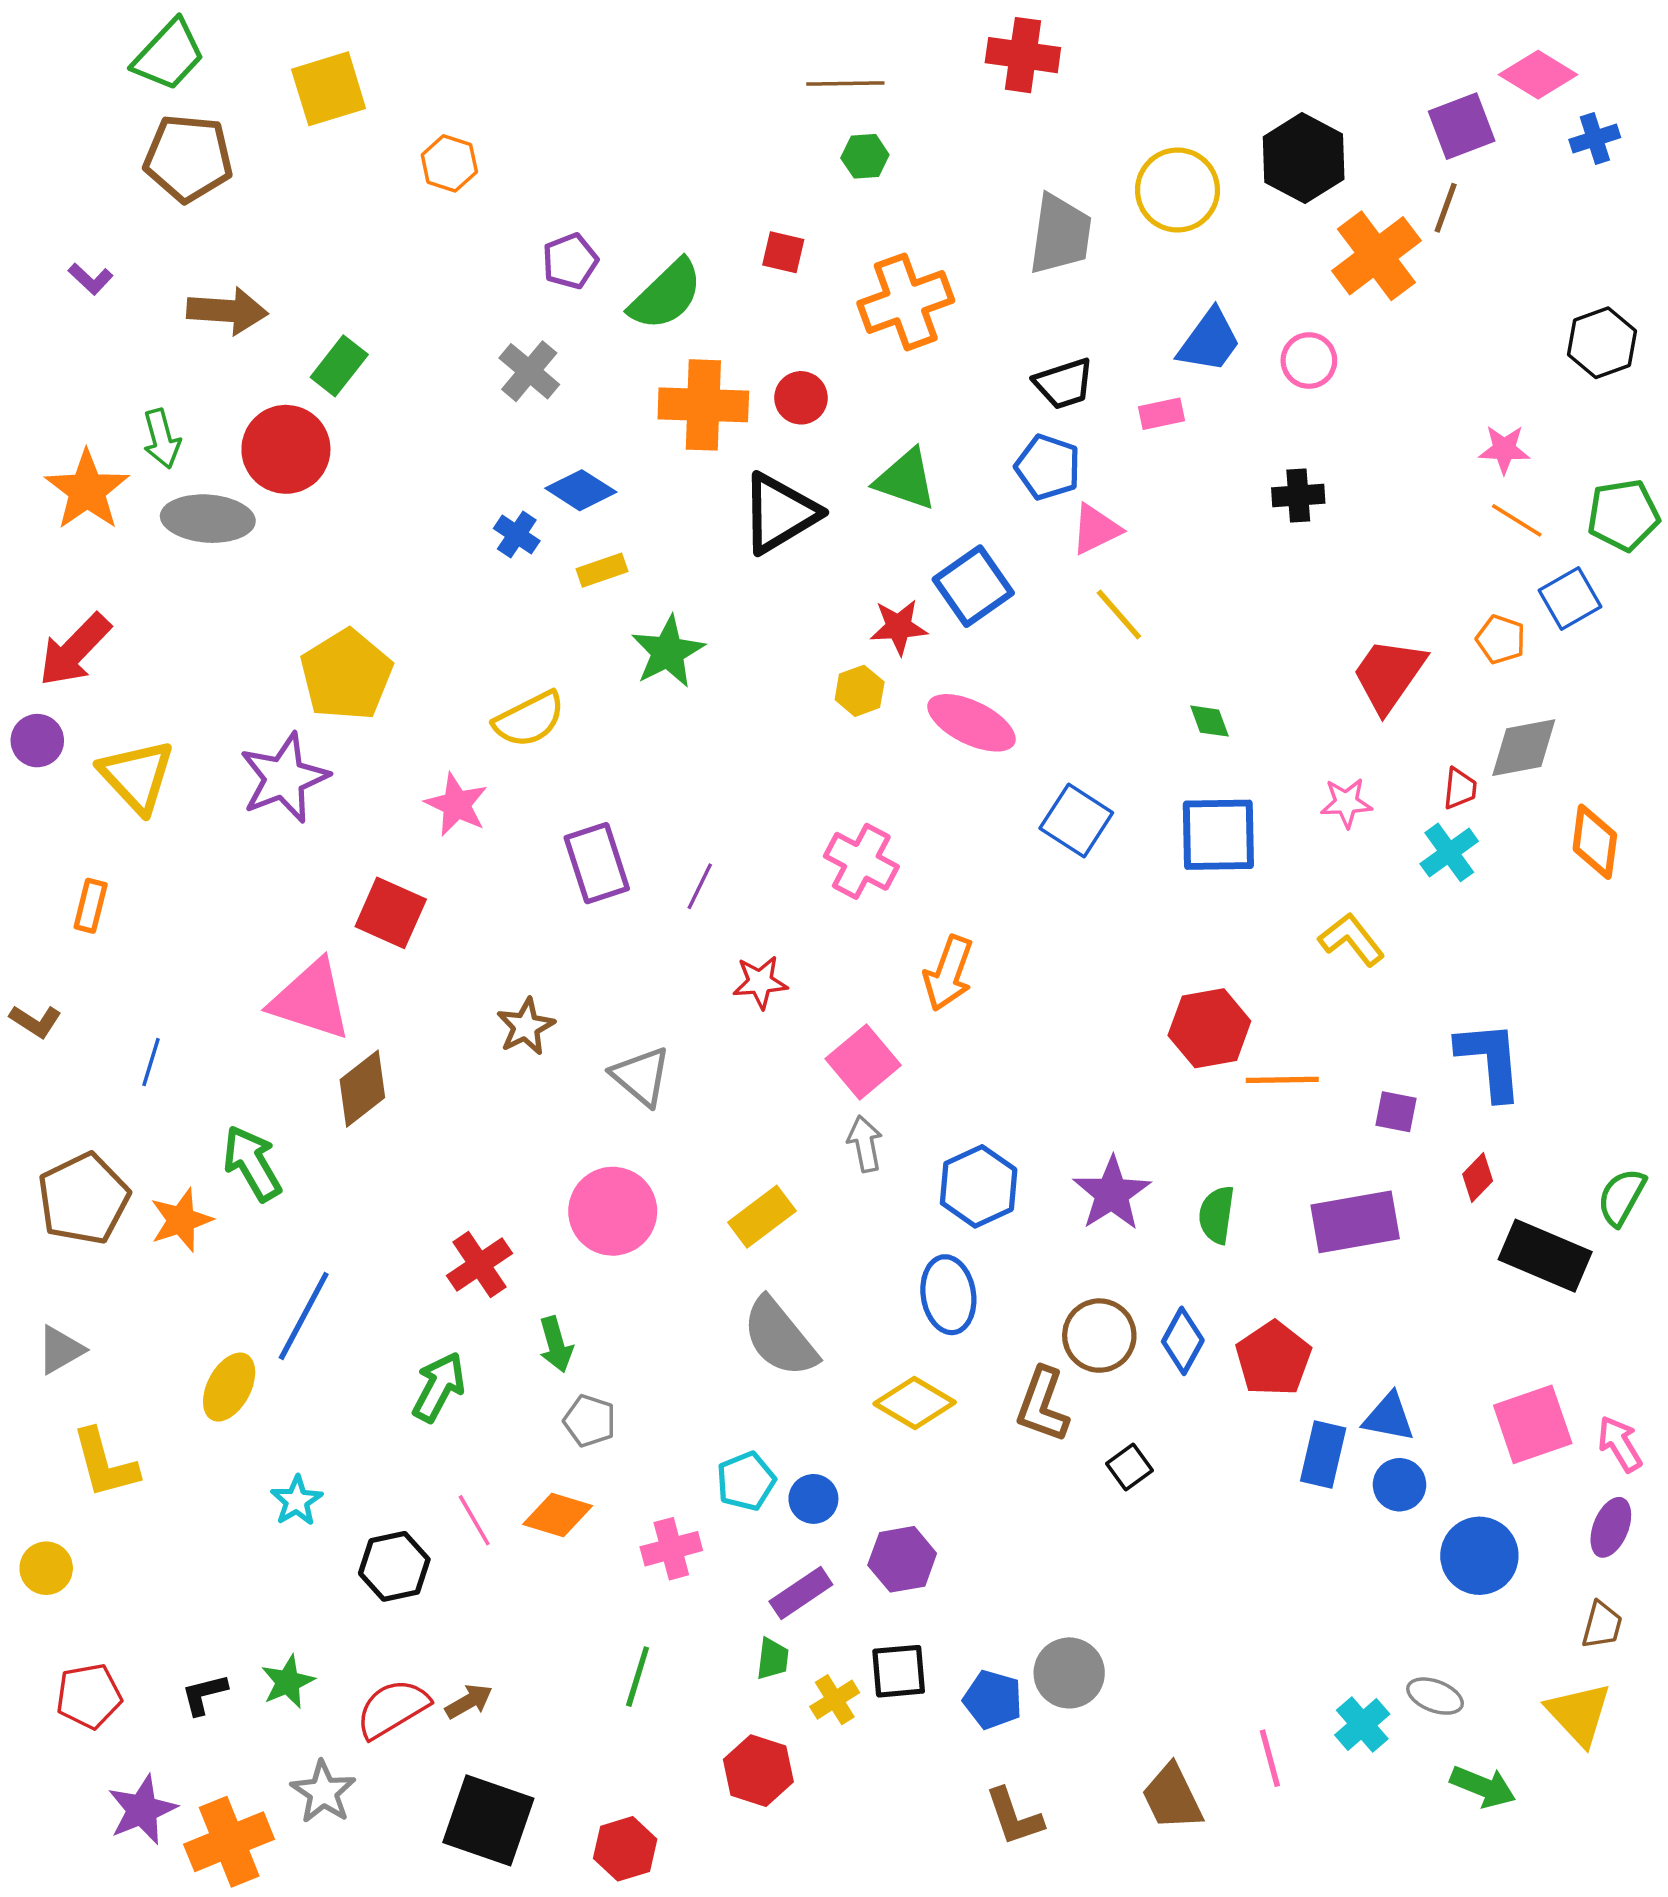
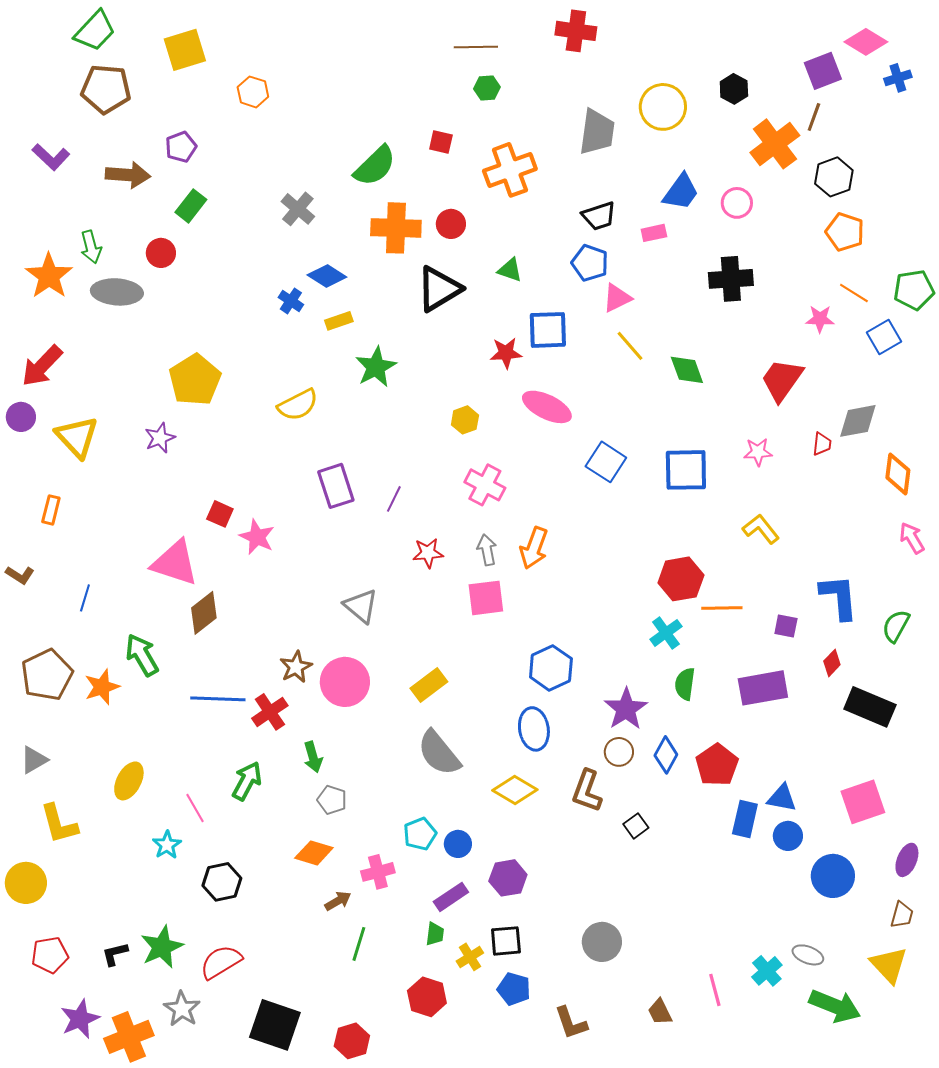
black hexagon: (1304, 158) -> (734, 89), size x0.6
purple pentagon: (570, 261) -> (181, 147), moved
purple L-shape: (91, 279) -> (51, 157), size x1.5
black hexagon: (1602, 343) -> (834, 177), moved
red circle: (286, 449) -> (161, 253), size x0.6
pink star: (1504, 449) -> (820, 319), moved
green triangle: (906, 480) -> (510, 270), size x0.7
black cross: (1298, 495) -> (731, 279), size x1.5
blue square: (973, 586) -> (548, 330), turned 33
orange pentagon: (1501, 639) -> (845, 232), moved, size x1.4
yellow hexagon: (860, 691) -> (465, 420), moved
green diamond: (1209, 721) -> (687, 370), moved, size x1.5
purple star: (284, 778) -> (160, 438), size x0.6
pink star: (456, 805) -> (257, 537), moved
cyan cross: (1449, 852) -> (666, 633), moved
red square: (391, 913) -> (220, 514), size x0.7
brown star: (526, 1027) -> (296, 667), moved
pink square: (863, 1062) -> (486, 598), turned 33
gray arrow: (865, 1144) -> (487, 550), moved
purple star: (1112, 1193) -> (626, 709), moved
green semicircle: (1621, 1197) -> (896, 626), moved
blue line: (304, 1316) -> (218, 699), moved, turned 64
brown circle: (1099, 1336) -> (619, 752), size x0.7
pink arrow: (1620, 1444) -> (912, 538), moved
pink line: (474, 1520) -> (195, 808), moved
yellow circle: (46, 1568) -> (26, 883), size x1.4
green star: (288, 1682) -> (162, 947), size x1.4
blue pentagon: (993, 1700) -> (514, 989), moved
brown arrow: (469, 1701) -> (338, 901), moved
green arrow: (1483, 1787) -> (835, 1006), size x1.4
brown trapezoid: (1172, 1797) -> (660, 1012), size x0.7

